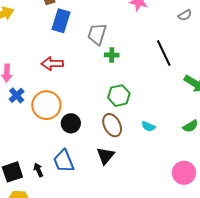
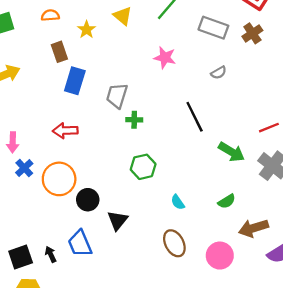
brown ellipse: (112, 125) -> (174, 243), moved
cyan semicircle: (148, 126) -> (178, 202), turned 32
black triangle: (105, 156) -> (118, 220), moved

